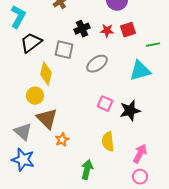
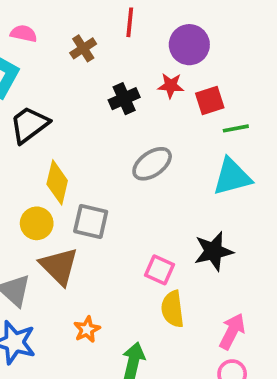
red star: (107, 31) -> (171, 86), moved
green line: (153, 45) -> (236, 128), moved
gray square: (64, 50) -> (91, 221), moved
pink square: (105, 104) -> (160, 270), moved
orange star: (62, 140) -> (87, 329), moved

